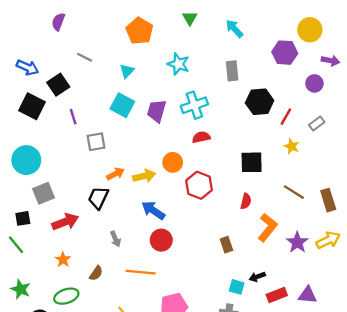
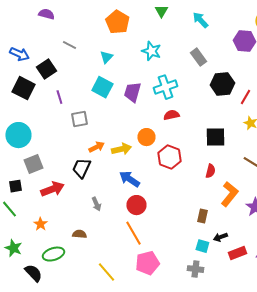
purple semicircle: (58, 22) -> (46, 14), turned 84
gray rectangle: (232, 71) -> (198, 57), turned -30
brown rectangle: (226, 245) -> (202, 216), moved, turned 32
orange star: (63, 260) -> (40, 224), moved
orange line: (141, 272) -> (133, 233), moved, turned 55
brown semicircle: (96, 273) -> (79, 234), turned -120

